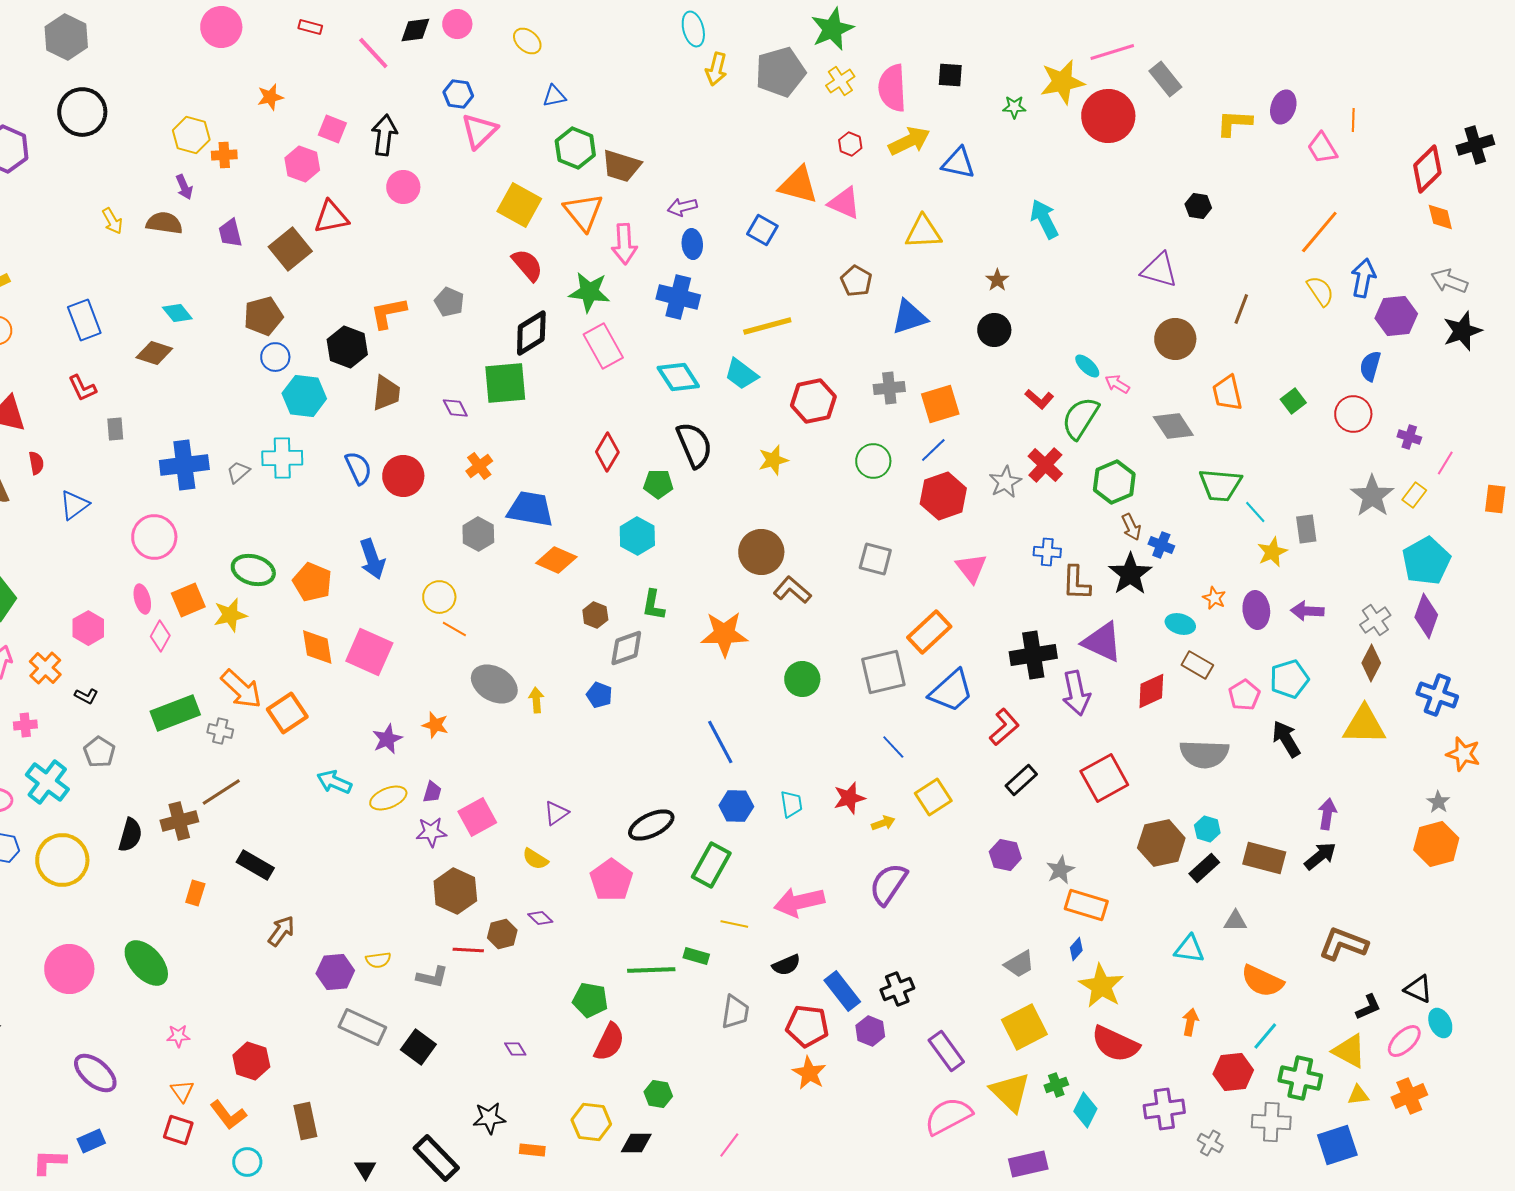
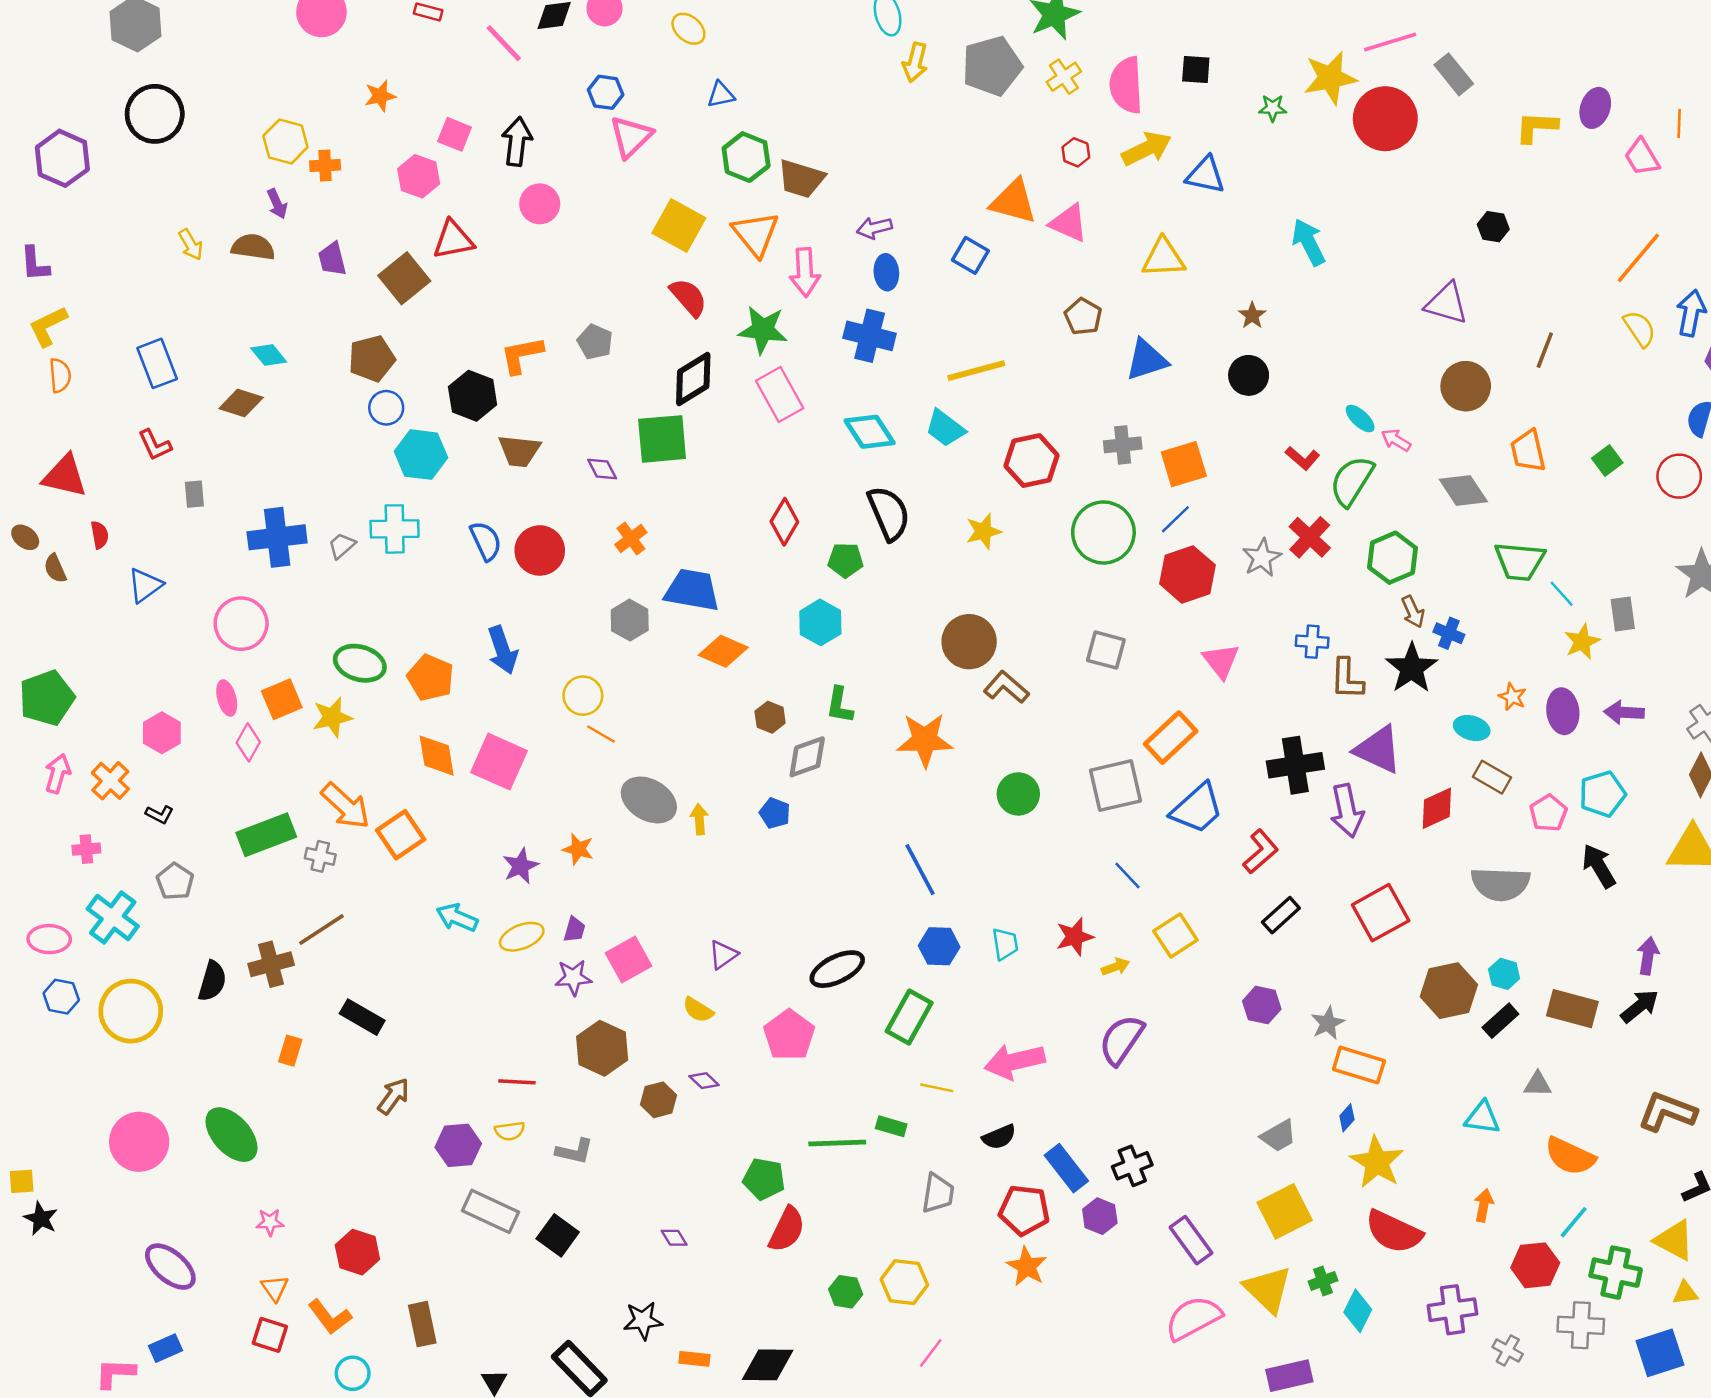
brown trapezoid: (386, 393) -> (519, 451), turned 90
green circle: (873, 461) -> (1103, 532), size x1.5
red line: (468, 950) -> (517, 1082), moved
yellow hexagon: (591, 1122) -> (904, 1282), moved
black diamond: (636, 1143) -> (768, 1365), moved, size x1.4

